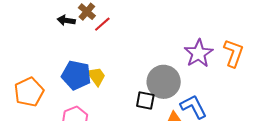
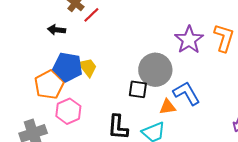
black arrow: (66, 20) -> (56, 30), moved
orange pentagon: (29, 92) -> (49, 85), moved

